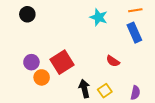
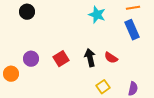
red square: (62, 62) -> (61, 59), size x0.7
orange circle: (42, 77) -> (11, 74), moved
black arrow: (84, 89) -> (90, 58), moved

